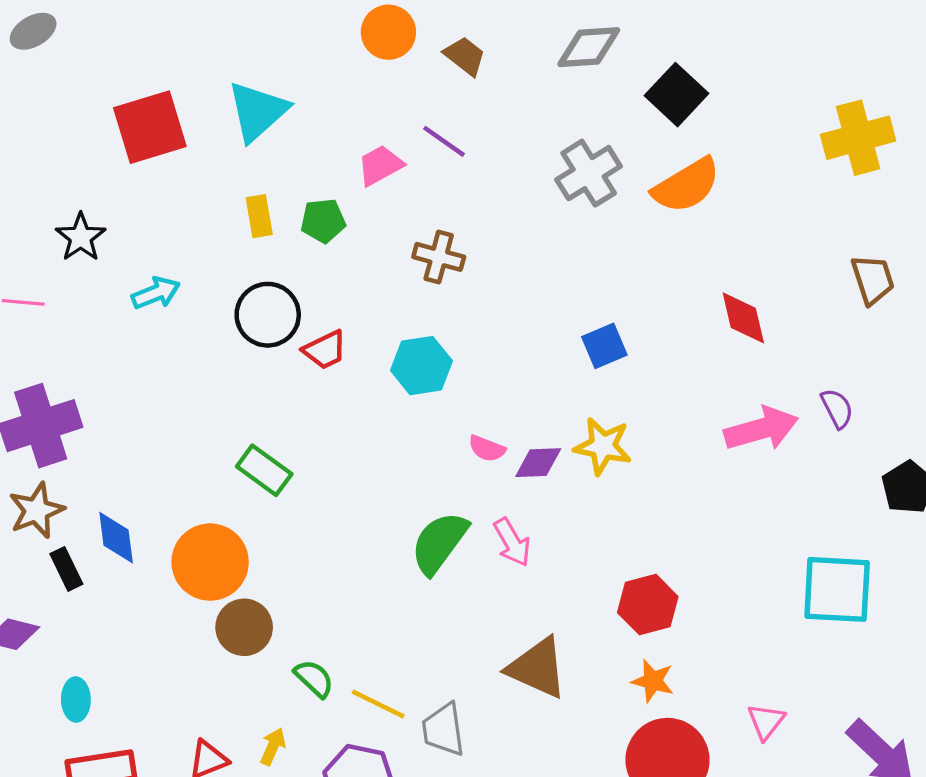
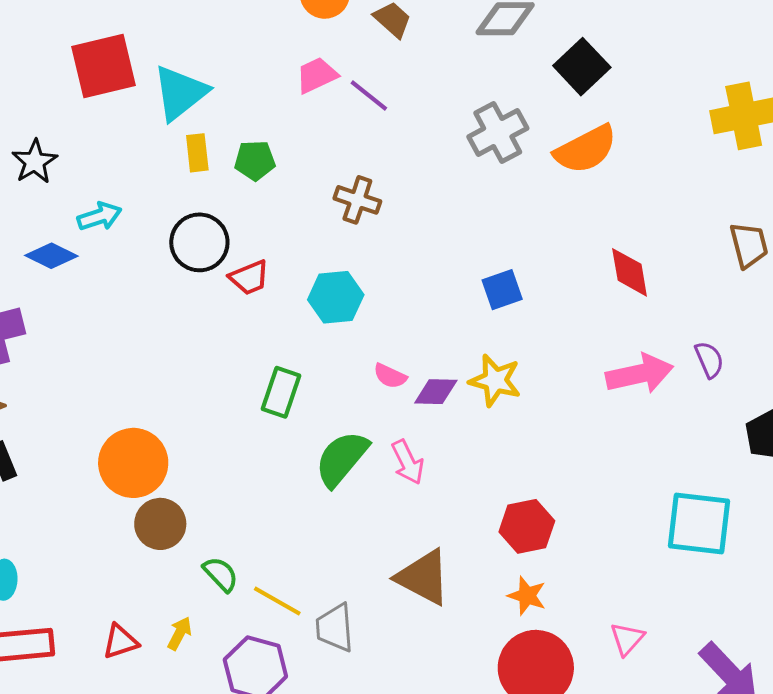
cyan triangle: (258, 111) -> (180, 93), moved
pink trapezoid: (380, 165) -> (317, 75), moved
green rectangle: (264, 470) -> (281, 392), moved, turned 69
blue diamond: (116, 538) -> (51, 256), moved, turned -60

